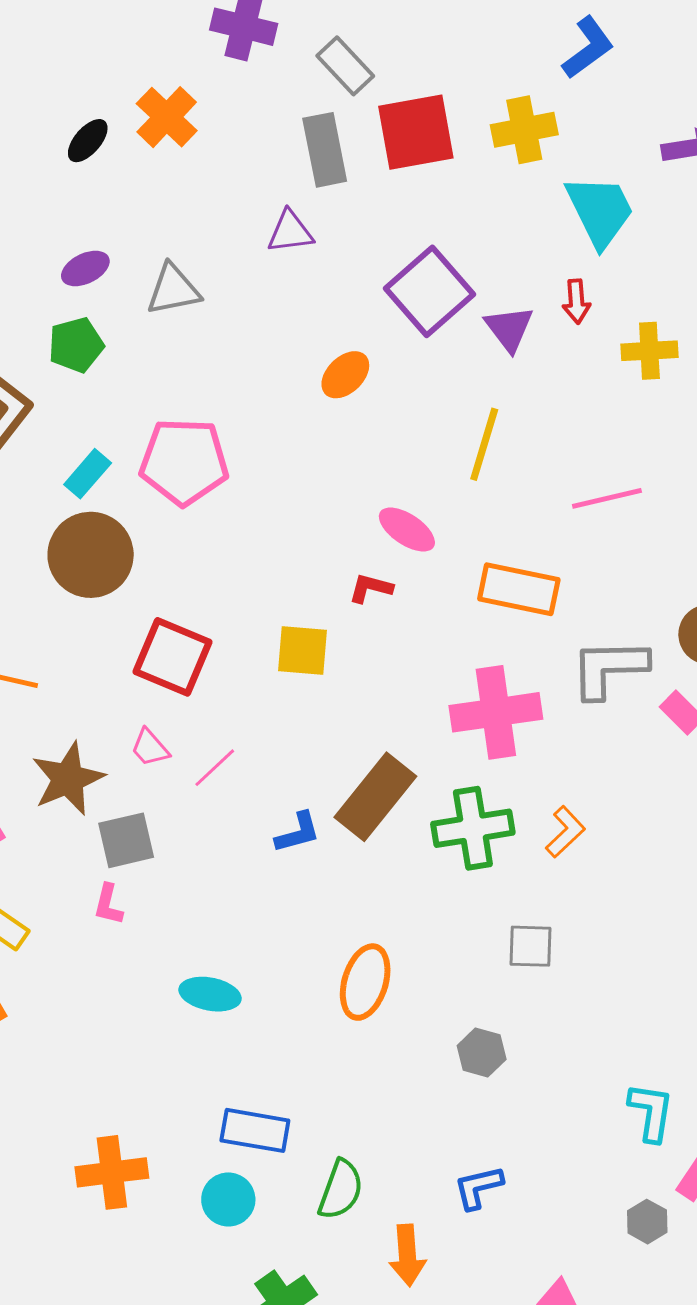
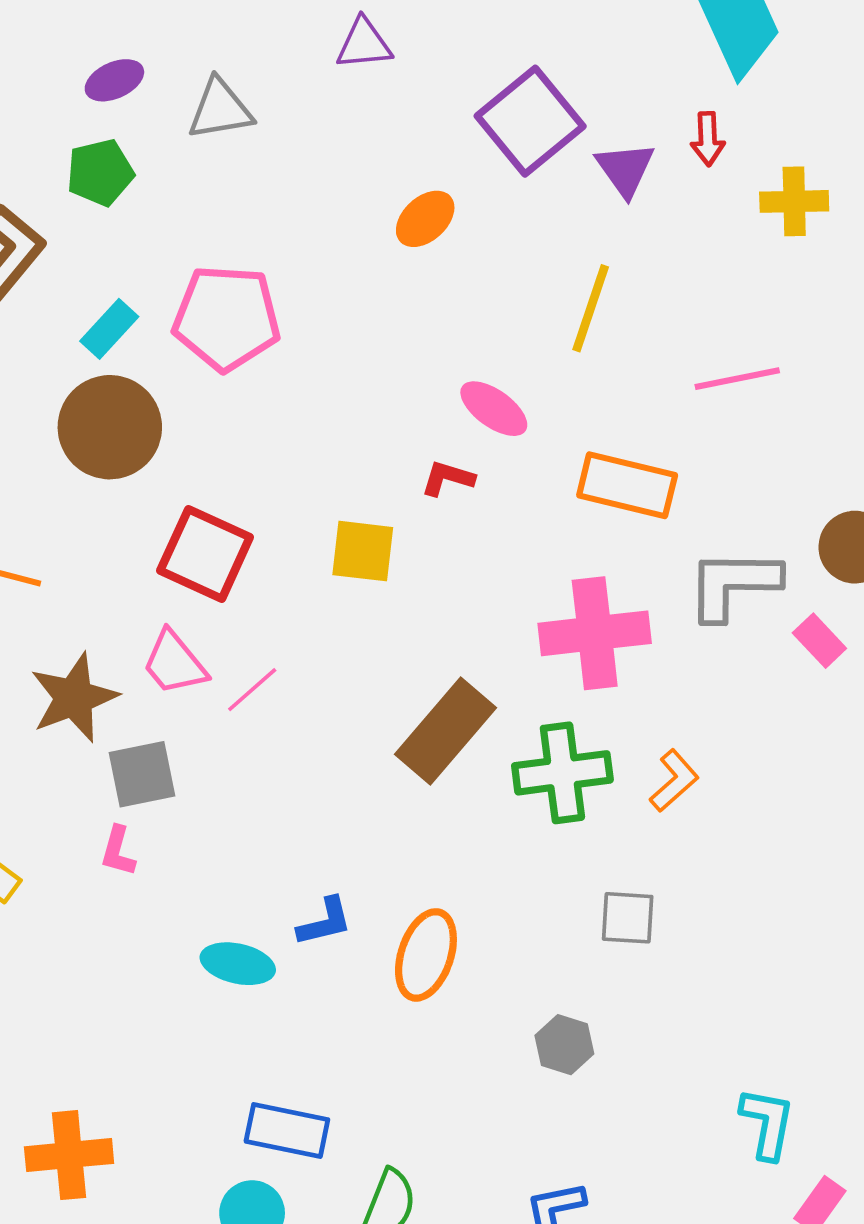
pink trapezoid: (150, 748) -> (174, 663), size x1.4
blue L-shape: (298, 833) -> (325, 922), moved
orange cross: (112, 1172) -> (69, 1155), moved

